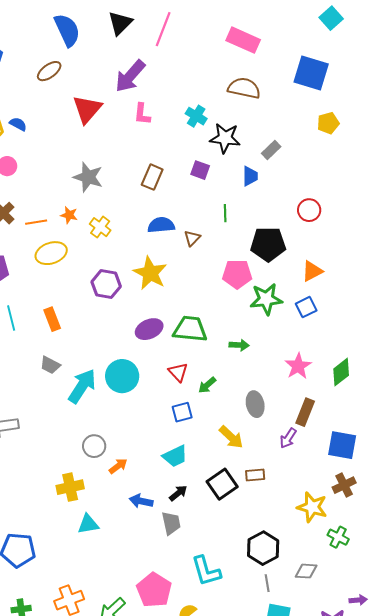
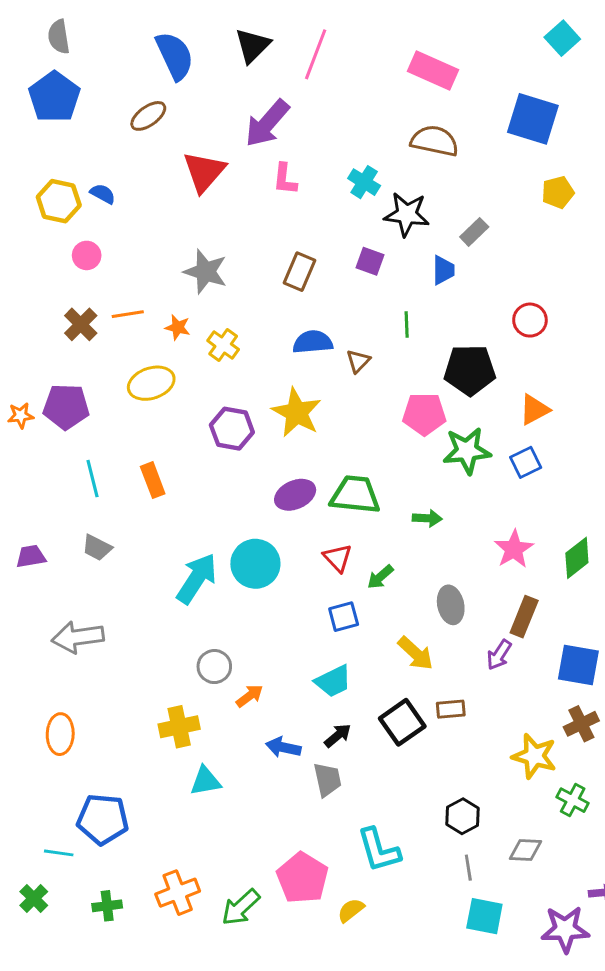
orange line: (36, 222) -> (128, 314), moved
gray trapezoid: (50, 365) -> (97, 548), moved
black hexagon: (263, 548) -> (462, 816), size x0.7

